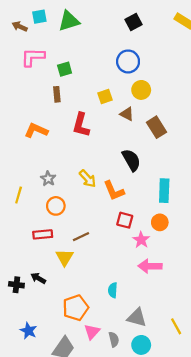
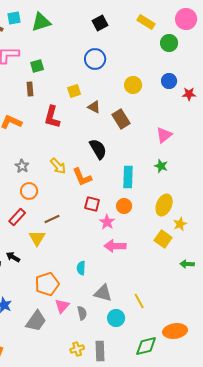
yellow circle: (141, 90) -> (133, 85), moved
red rectangle: (43, 234) -> (17, 217), turned -42
cyan circle: (141, 345) -> (116, 318), moved

